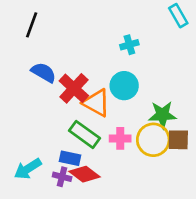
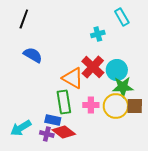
cyan rectangle: (178, 16) -> (122, 17), moved
cyan circle: (124, 86) -> (117, 70), moved
red cross: (74, 88) -> (93, 67), moved
green rectangle: (85, 134) -> (64, 102), turned 45

